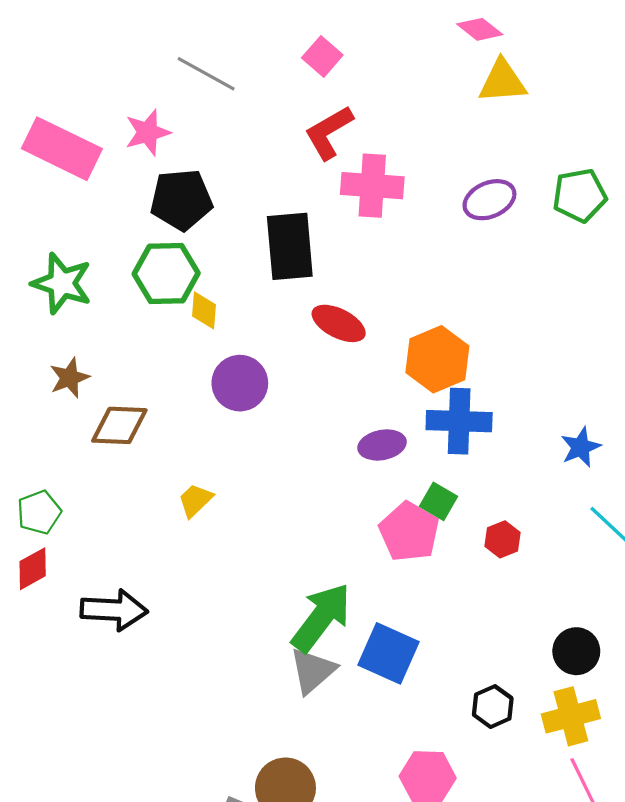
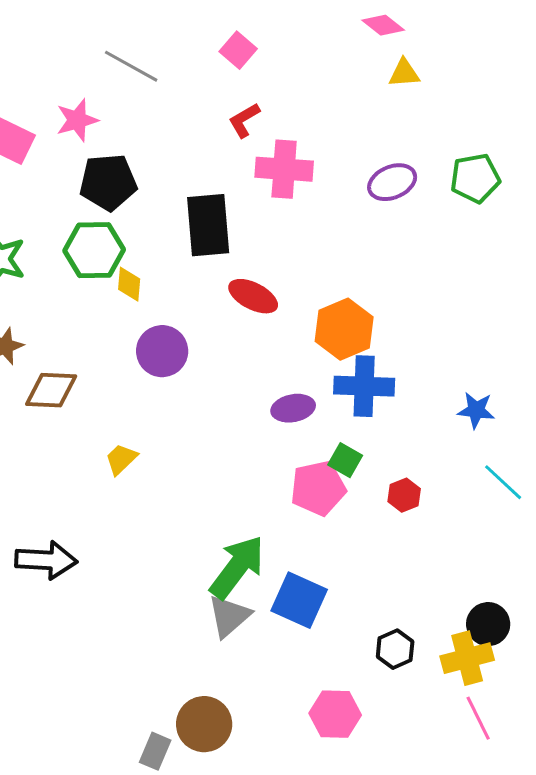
yellow triangle: (502, 81) -> (404, 73), size x0.7
red L-shape: (329, 132) -> (244, 120), size x0.7
blue star: (581, 447) -> (476, 410), turned 30
pink pentagon: (409, 532) -> (318, 488), turned 30
black circle: (576, 651) -> (488, 624), moved

